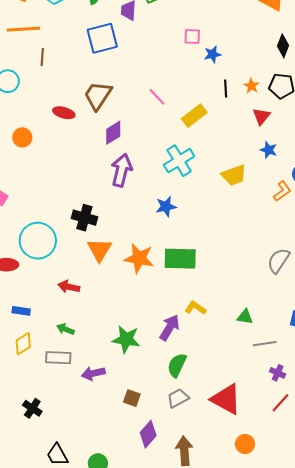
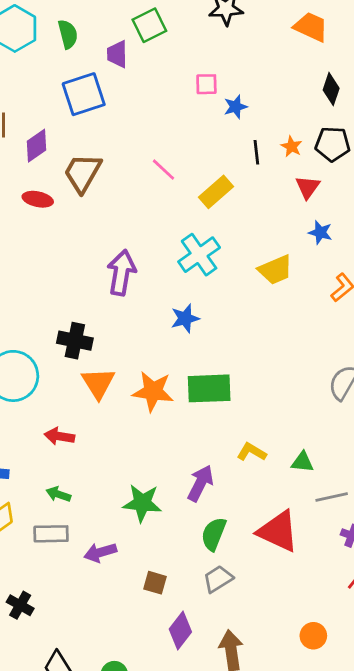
purple diamond: (113, 133) -> (36, 146), moved
yellow L-shape: (195, 308) -> (252, 452), moved
red triangle: (226, 399) -> (278, 531), moved

